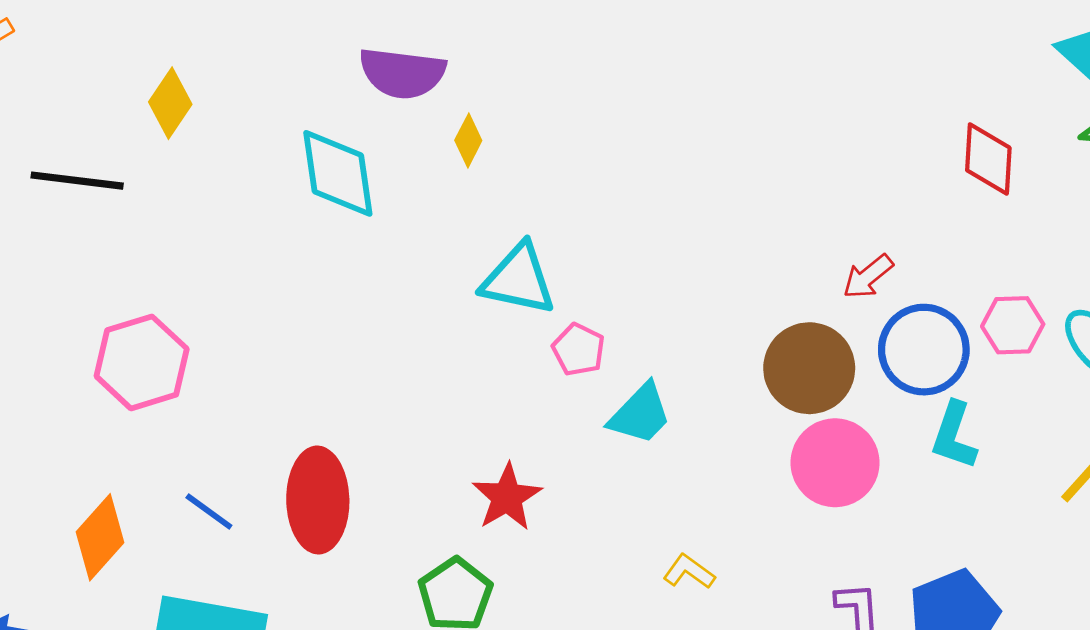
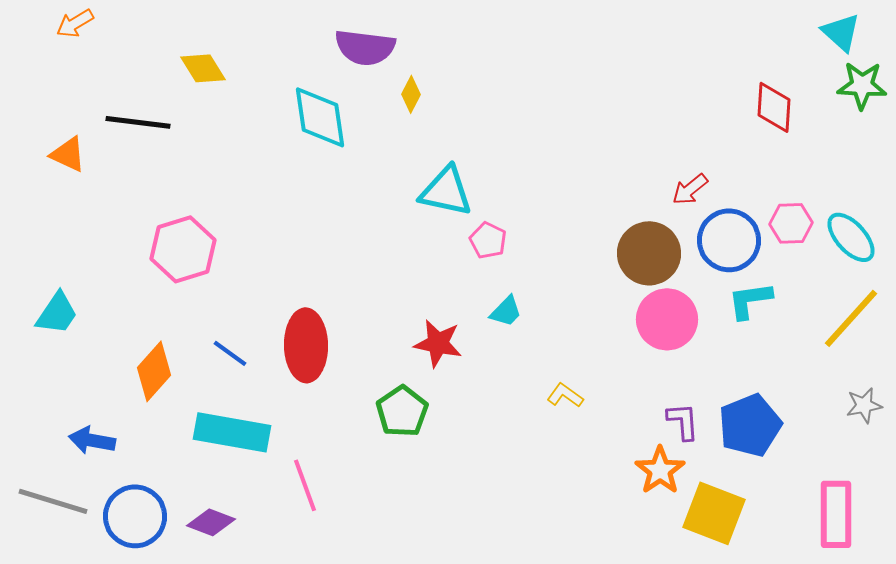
yellow diamond: (170, 103) -> (203, 68), turned -66
cyan trapezoid: (640, 414) -> (506, 311), moved, size x0.7
cyan L-shape: (954, 436) -> (750, 300), turned 63
red star: (507, 497) -> (438, 343), turned -30

